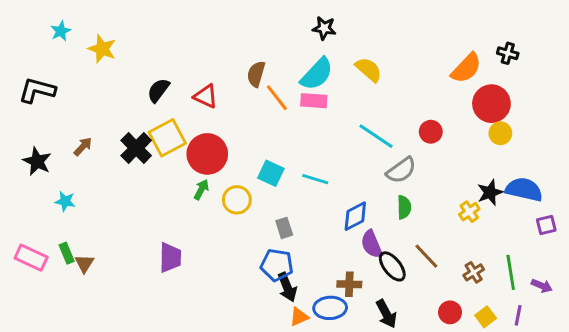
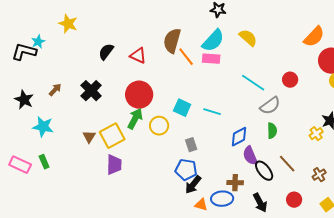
cyan star: (61, 31) -> (38, 42), moved
brown semicircle: (256, 74) -> (172, 41), size x1.4
yellow square: (167, 138) -> (112, 136), moved
green arrow: (201, 189) -> (135, 119), size x1.5
cyan star: (65, 201) -> (43, 127), size x1.5
brown triangle: (84, 263) -> (89, 137), moved
black arrow: (287, 287) -> (193, 185), turned 60
red circle: (450, 312) -> (294, 200), moved
orange triangle: (299, 317) -> (201, 205), turned 40

